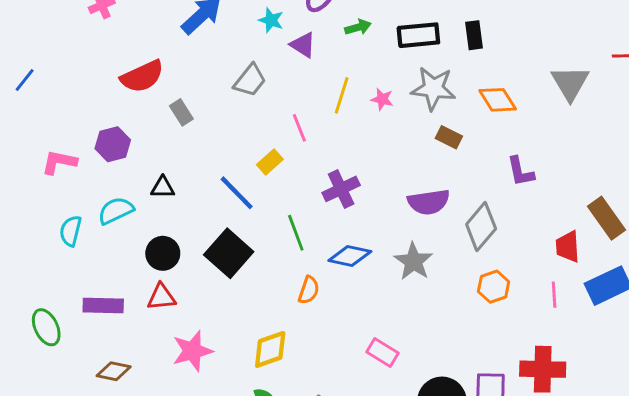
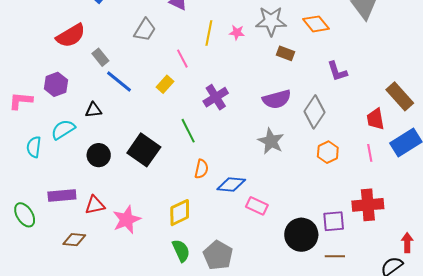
blue line: (237, 193) -> (119, 81), moved
blue diamond: (350, 256) -> (231, 184), moved
red triangle: (161, 297) -> (95, 205), moved

